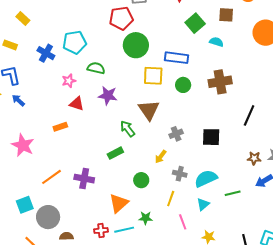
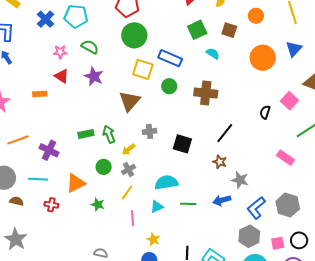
green arrow: (128, 129) -> (109, 134), moved
brown star: (254, 158) -> (220, 162), moved
gray cross: (180, 174) -> (128, 169), moved, turned 32
cyan line: (124, 230) -> (38, 179), moved

